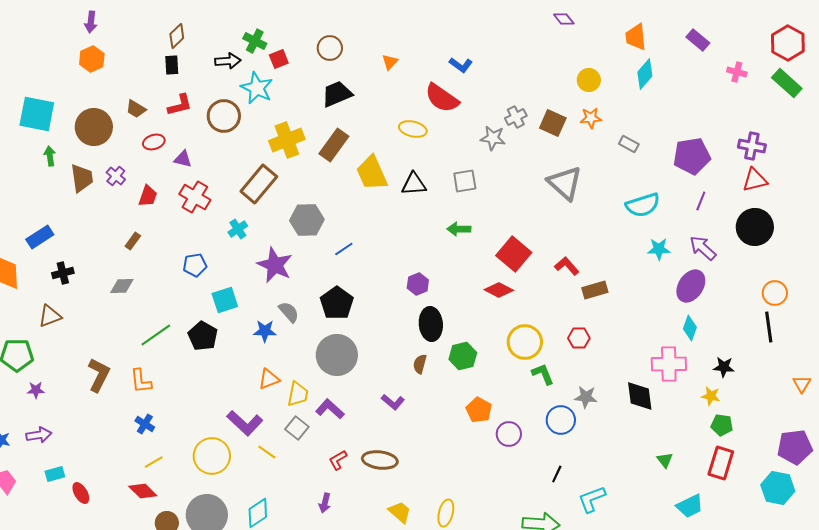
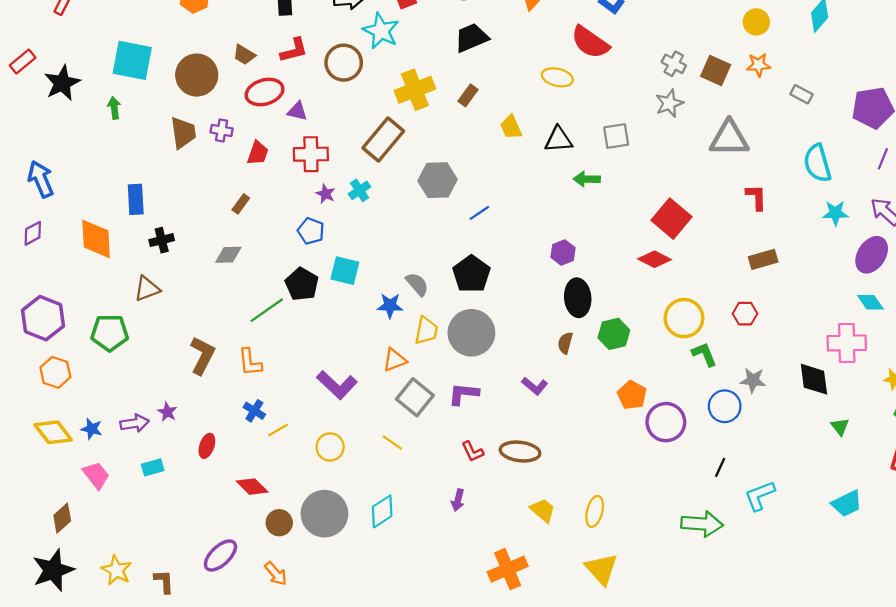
gray cross: (516, 117) -> (674, 64), turned -35
gray star: (493, 138) -> (669, 103), moved, turned -30
red ellipse: (154, 142) -> (265, 92), size x1.5
brown rectangle: (334, 145) -> (468, 95), size x0.6
green arrow: (50, 156) -> (114, 108), moved
yellow trapezoid: (372, 173) -> (511, 127), size x0.6
purple cross: (116, 176) -> (222, 130), turned -30
gray triangle: (565, 183) -> (729, 138), turned -42
red cross: (195, 197) -> (311, 154), turned -32
cyan semicircle: (643, 205) -> (817, 163), turned 92
green arrow: (459, 229) -> (587, 179), moved
blue rectangle: (40, 237) -> (136, 199), turned -60
blue pentagon: (195, 265) -> (311, 231), turned 30
purple star: (275, 265) -> (326, 194), moved, size x0.5
red L-shape: (567, 266) -> (756, 197), moved, turned 40
cyan square: (225, 300) -> (345, 271), turned 32
cyan diamond: (690, 328) -> (870, 302), turned -55
black pentagon: (203, 336) -> (302, 284), moved
purple star: (36, 390) -> (167, 412), moved, turned 30
yellow trapezoid: (298, 394) -> (426, 331), moved
purple L-shape: (330, 409) -> (464, 394), turned -36
purple L-shape: (245, 423) -> (337, 385), moved
gray square: (297, 428) -> (415, 397), moved, size x1.4
purple circle: (509, 434) -> (666, 422), size x1.4
yellow circle: (212, 456) -> (330, 447), size x0.7
red L-shape: (338, 460) -> (473, 451), turned -85
green triangle: (665, 460) -> (840, 427), moved
yellow line: (154, 462) -> (278, 430), moved
red ellipse: (81, 493) -> (207, 446), moved, turned 50
cyan trapezoid: (690, 506) -> (847, 503), moved

